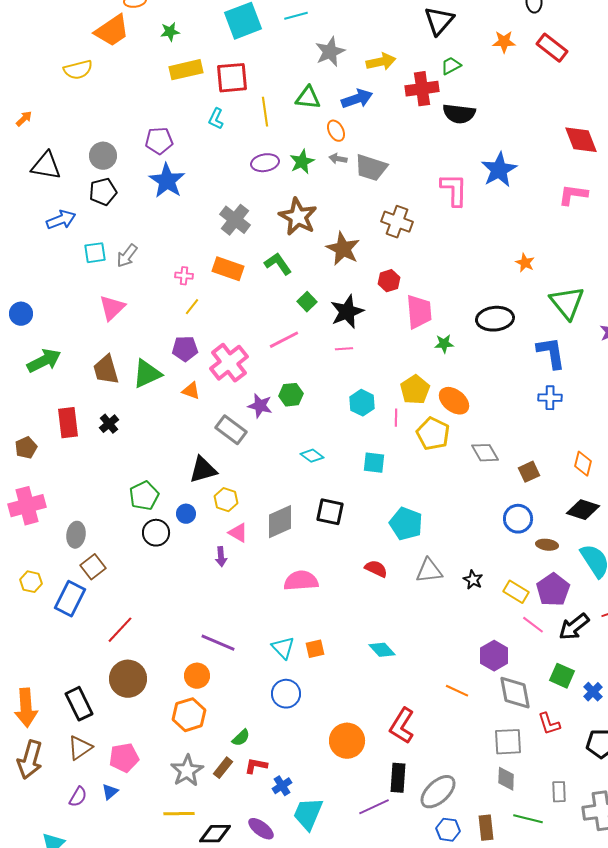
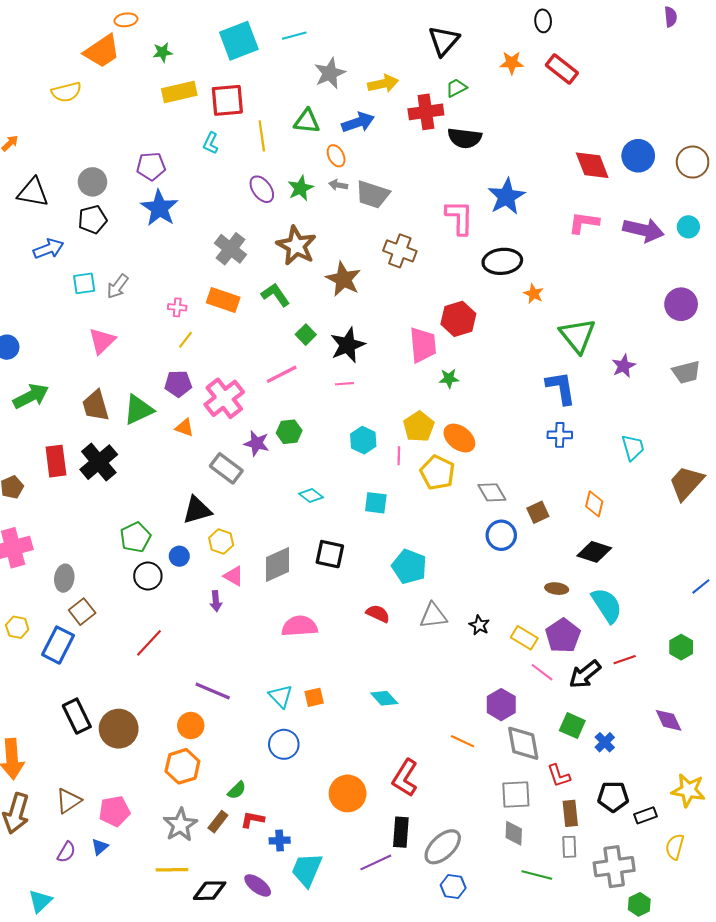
purple ellipse: (265, 163) -> (262, 189), turned 64
red hexagon: (389, 281) -> (458, 319), moved, size x1.5
black ellipse: (495, 319) -> (502, 261), moved
black cross: (109, 424) -> (99, 462), size x1.8
blue circle: (518, 519) -> (501, 535), moved
red line: (120, 630) -> (149, 643), moved
black rectangle: (79, 704) -> (77, 716), moved
blue cross: (282, 786) -> (280, 841), turned 30
brown rectangle: (486, 828) -> (570, 813), moved

